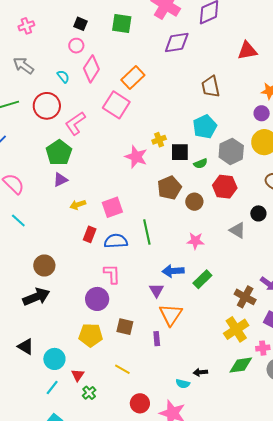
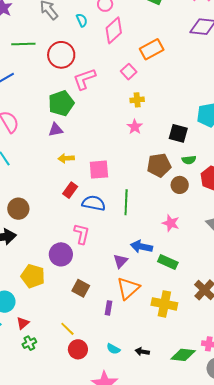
cyan semicircle: (63, 76) -> (82, 20), moved
pink square: (116, 105) -> (129, 72), size x0.6
yellow cross: (159, 140) -> (137, 100), moved
pink star: (136, 157) -> (135, 127), size x0.7
green semicircle: (201, 164) -> (189, 160), moved
green rectangle: (202, 279) -> (168, 262), turned 54
yellow cross: (236, 329) -> (164, 304), moved, turned 30
yellow pentagon: (91, 335) -> (33, 276), moved
cyan semicircle: (183, 384) -> (113, 349), moved
red circle: (140, 403) -> (78, 349), moved

